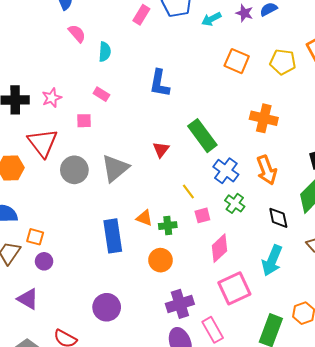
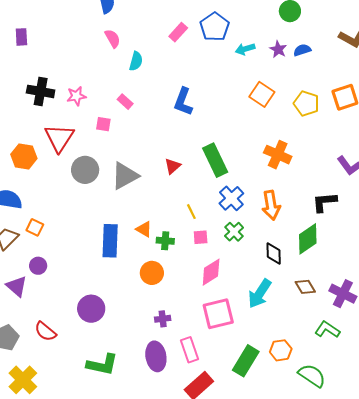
purple circle: (44, 261) -> (38, 266), moved
purple cross: (180, 304) -> (163, 319), size x0.6

